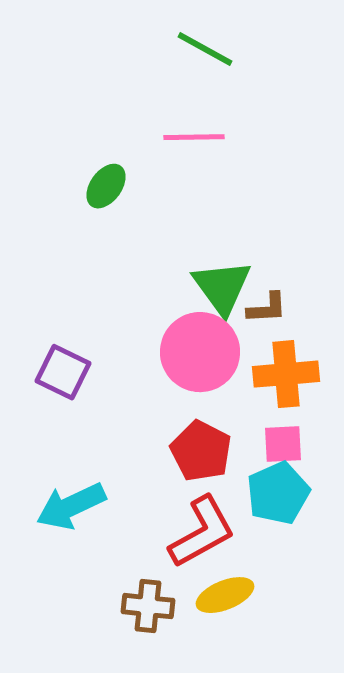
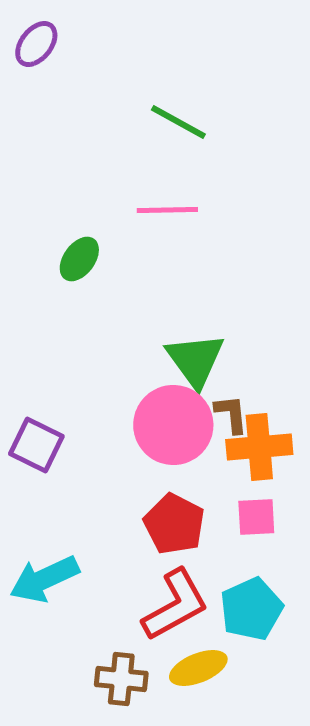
brown L-shape: (267, 308) -> (231, 414), moved, turned -93
cyan pentagon: (278, 493) -> (251, 609), moved

